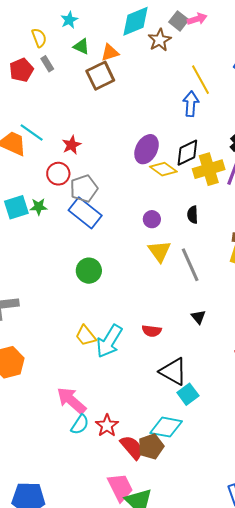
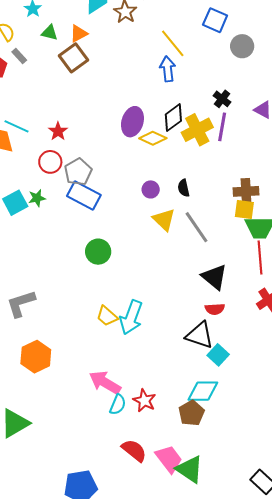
black semicircle: (193, 215) -> (184, 188), moved
black triangle: (198, 317) -> (214, 277), size x1.8
red semicircle: (152, 331) -> (215, 309), moved
red semicircle: (132, 447) -> (134, 450), moved

